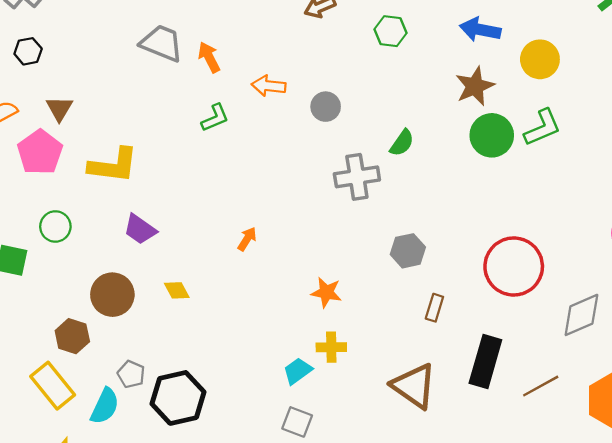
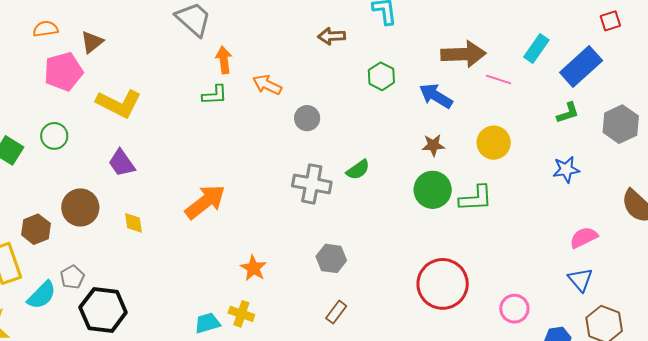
blue arrow: (480, 30) -> (436, 96), moved
orange arrow: (209, 57) -> (224, 60), moved
brown star: (475, 86) -> (433, 145), size x0.7
orange arrow: (247, 239) -> (205, 202), size x2.0
red circle: (514, 266) -> (443, 284), moved

